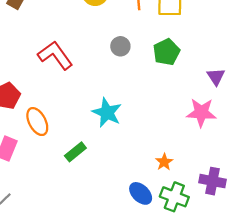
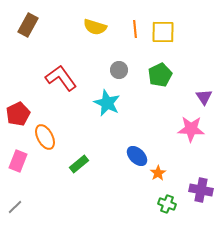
cyan star: (107, 113) -> (107, 103), moved
blue ellipse: (141, 193) -> (137, 156), moved
green cross: (174, 197) -> (167, 204), size x0.7

